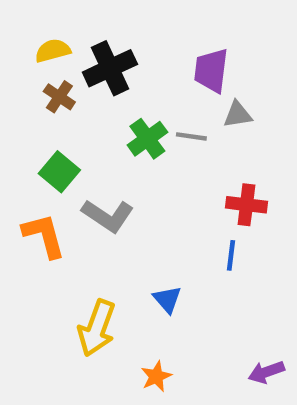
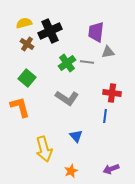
gray L-shape: (108, 216) -> (67, 98), moved
yellow arrow: (97, 328) -> (44, 149), turned -35
purple arrow: (266, 372) -> (111, 169), moved

